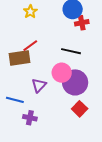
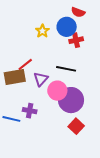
yellow star: (30, 12) -> (42, 31), moved
purple triangle: (39, 85) -> (41, 79), moved
purple cross: (30, 118) -> (30, 111), moved

